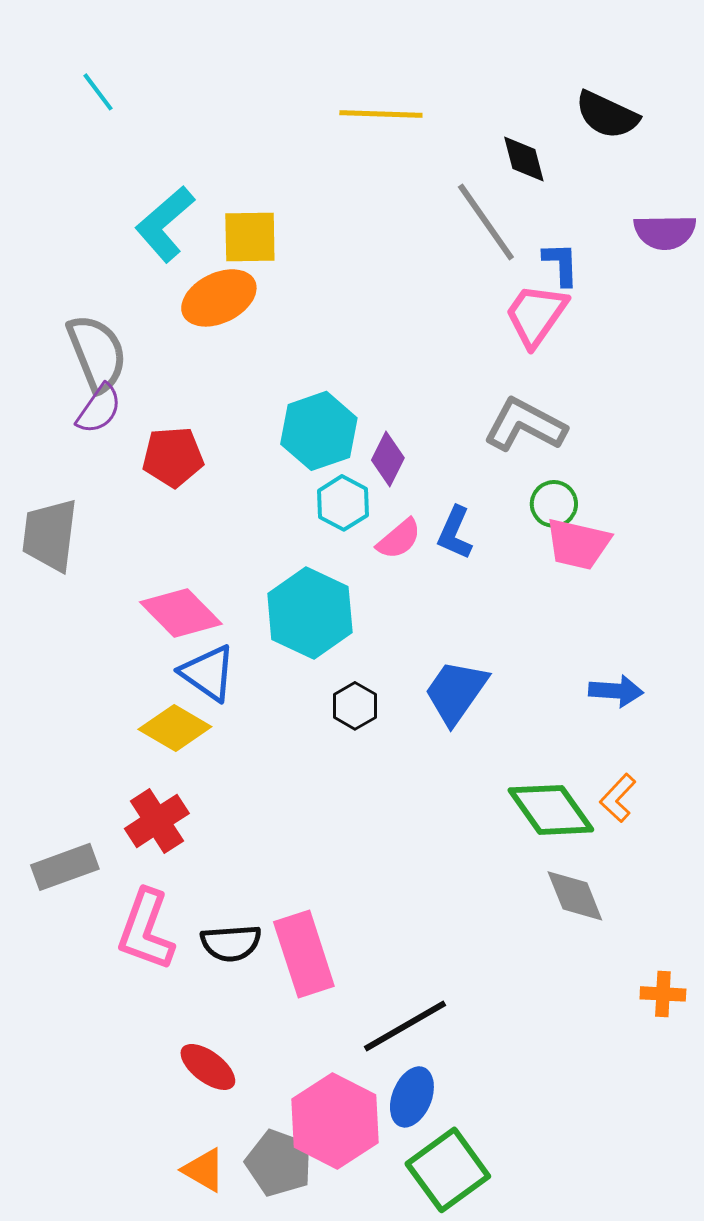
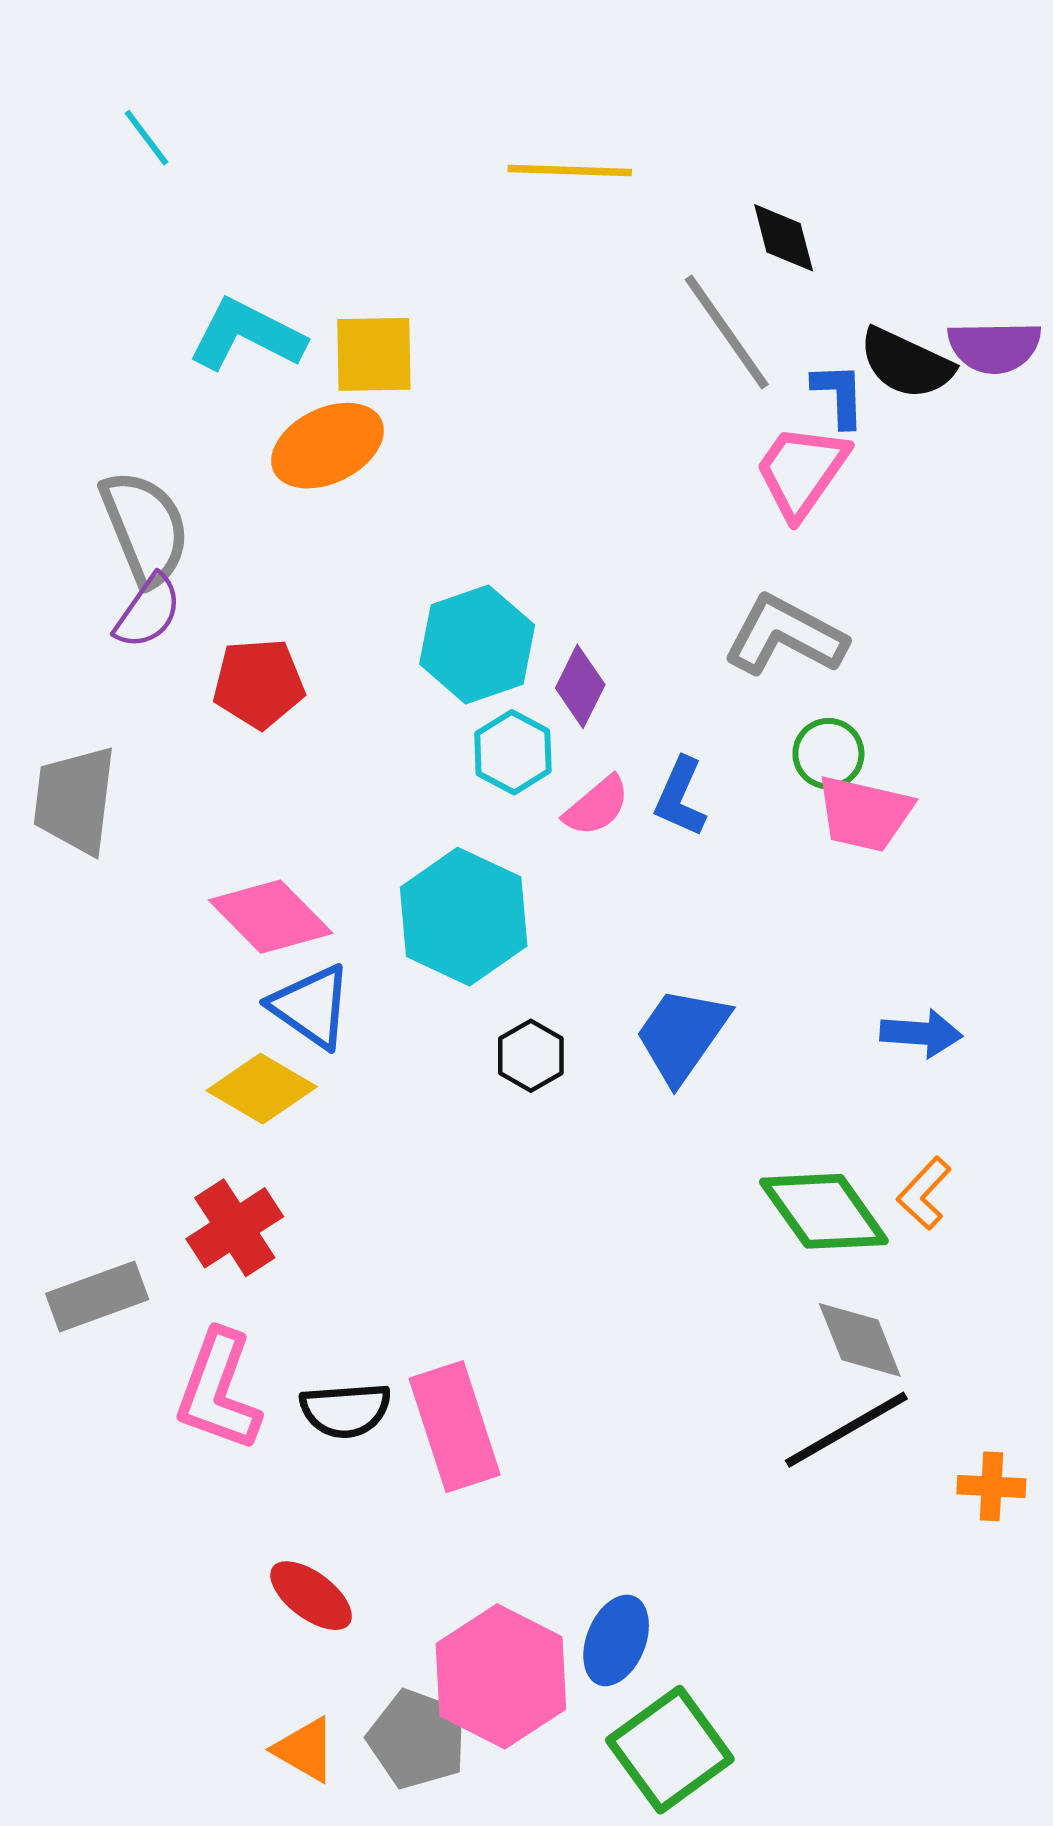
black semicircle: (607, 115) -> (906, 363), moved
cyan L-shape: (165, 224) -> (247, 335), turned 68
black line: (405, 1026) -> (846, 1430), moved

